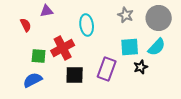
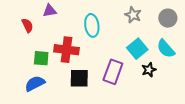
gray circle: (159, 18) -> (168, 18), size x0.7
cyan square: (130, 47) -> (137, 49), turned -36
cyan semicircle: (157, 47) -> (166, 49), turned 96
red cross: (63, 48) -> (67, 50), turned 35

